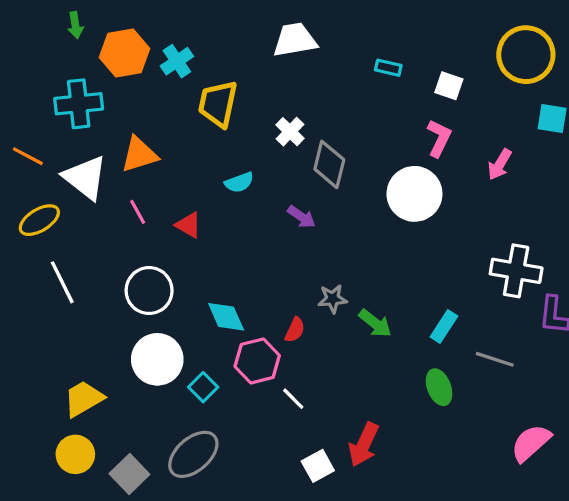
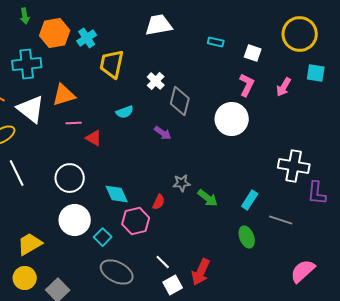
pink arrow: (500, 164) -> (284, 87), moved
pink line: (138, 212) -> (74, 123), moved, turned -63
white line: (293, 399) -> (163, 262), moved
gray ellipse: (193, 454) -> (117, 272), moved, turned 68

